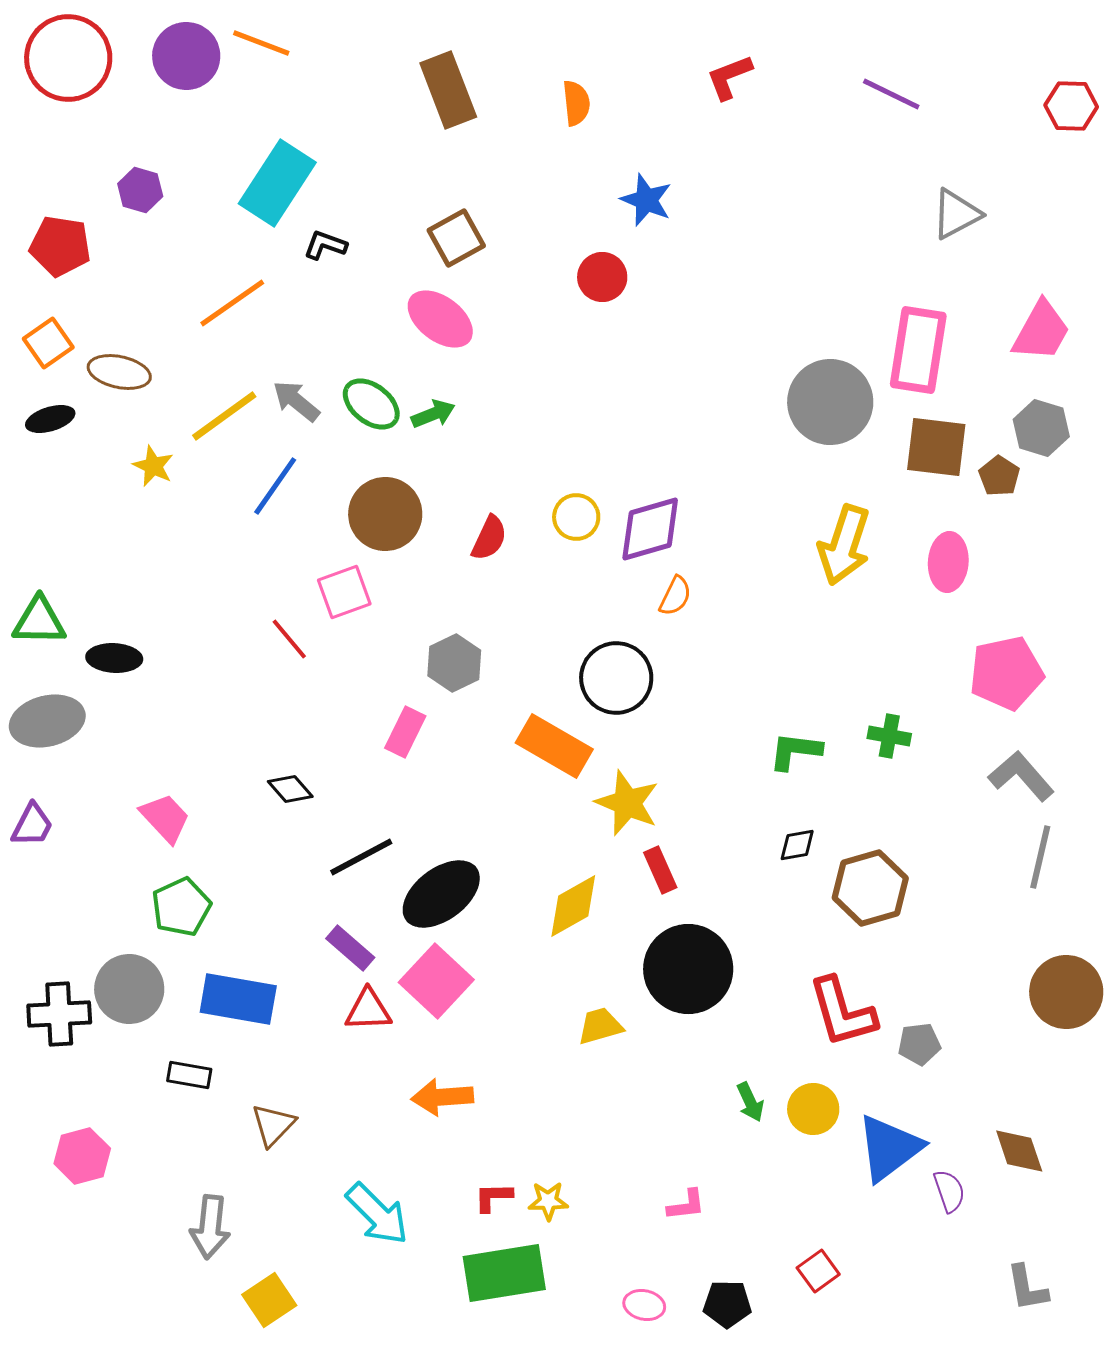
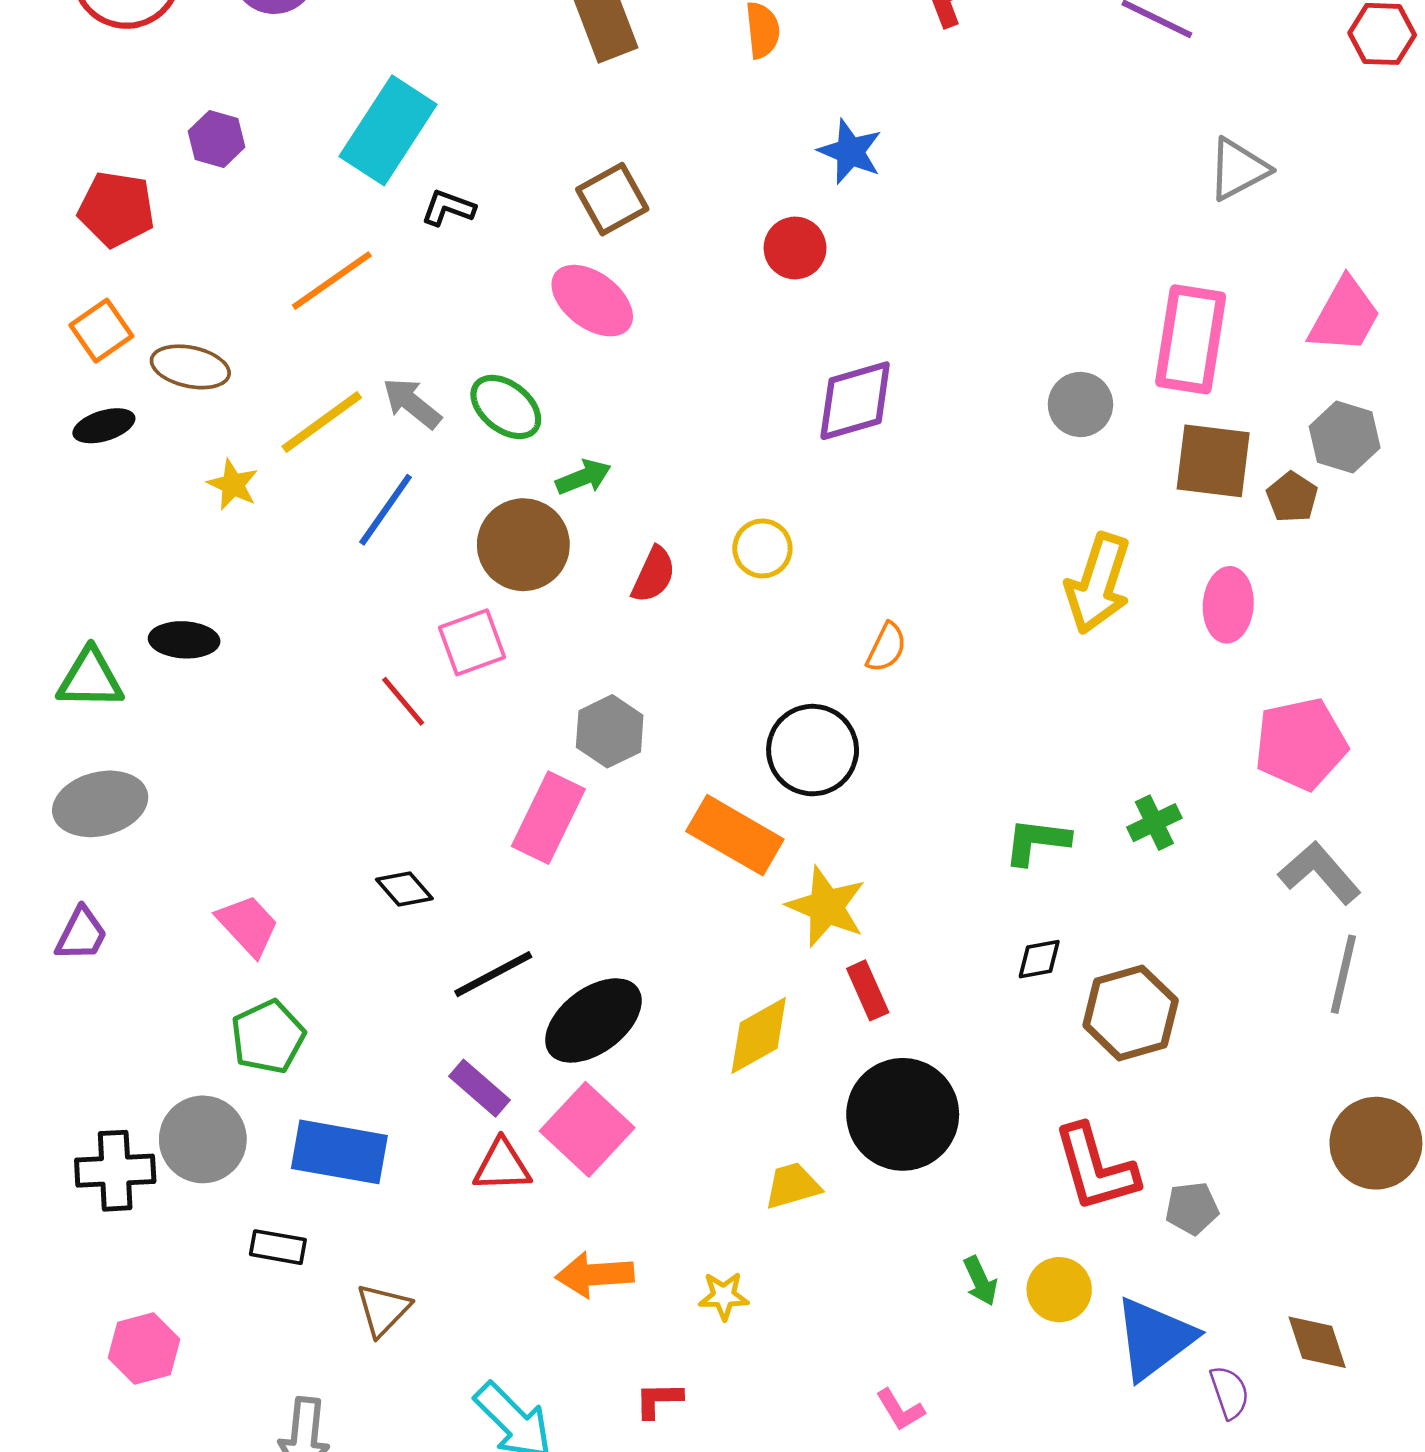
gray circle: (830, 402) -> (1080, 404), size x0.6
green arrow: (433, 414) -> (583, 477), moved
purple diamond: (650, 529) -> (855, 401), moved
black ellipse: (114, 658) -> (184, 640), moved
pink rectangle: (405, 732) -> (548, 818), size x1.4
green cross: (889, 736) -> (1154, 823), turned -36
yellow star: (548, 1201) -> (724, 1296), moved
pink L-shape: (686, 1205) -> (900, 1410), turned 66

